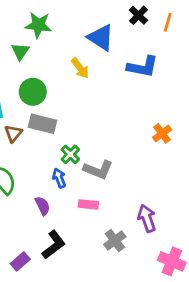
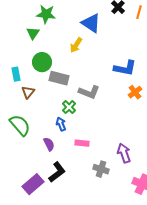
blue L-shape: (143, 67) -> (125, 68), moved
yellow arrow: (80, 68) -> (76, 45), turned 70
gray rectangle: (43, 124) -> (59, 78), moved
gray L-shape: (98, 170) -> (89, 92), moved
gray cross: (115, 241) -> (101, 169), turned -35
purple rectangle: (20, 261) -> (33, 184), size x1.5

